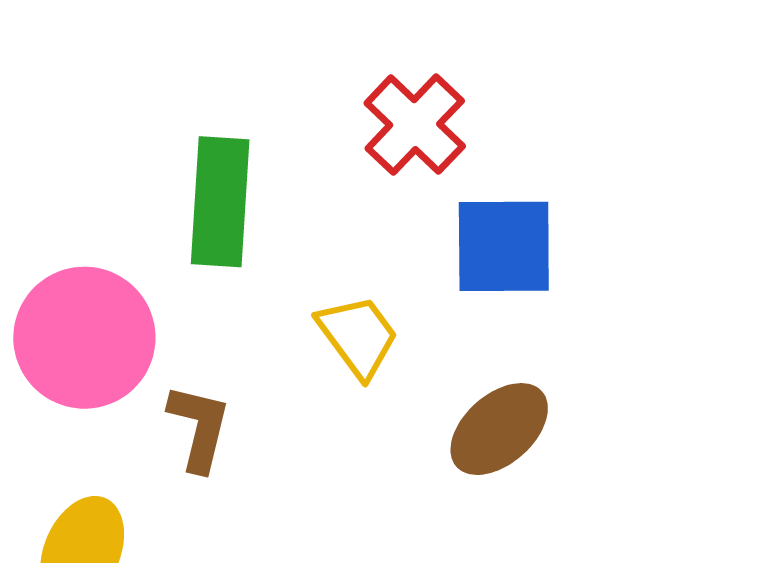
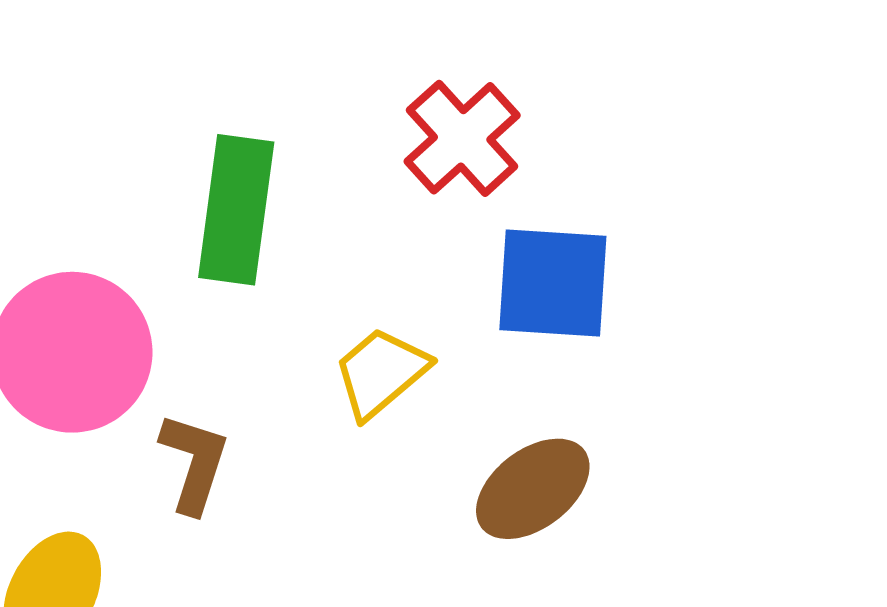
yellow trapezoid: (358, 336) -> (381, 373), turned -98

